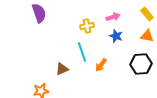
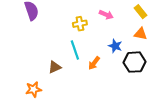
pink arrow: (113, 17) -> (106, 15), turned 40
blue star: (116, 36) -> (115, 46), moved

